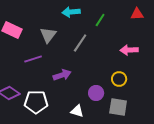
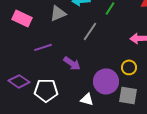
gray triangle: (48, 35) -> (58, 13), moved, turned 30
purple arrow: (62, 75) -> (72, 63), turned 54
purple circle: (96, 93) -> (106, 81), size x1.6

